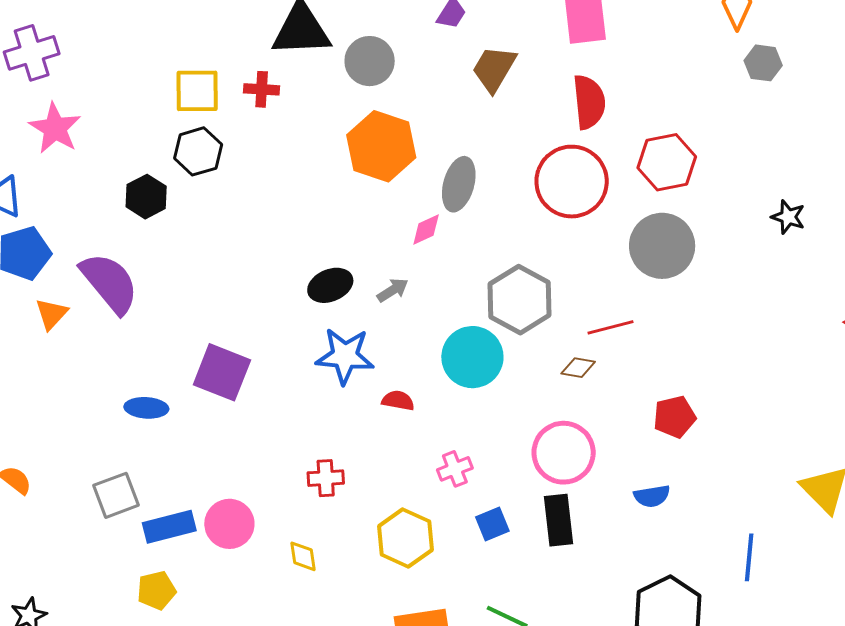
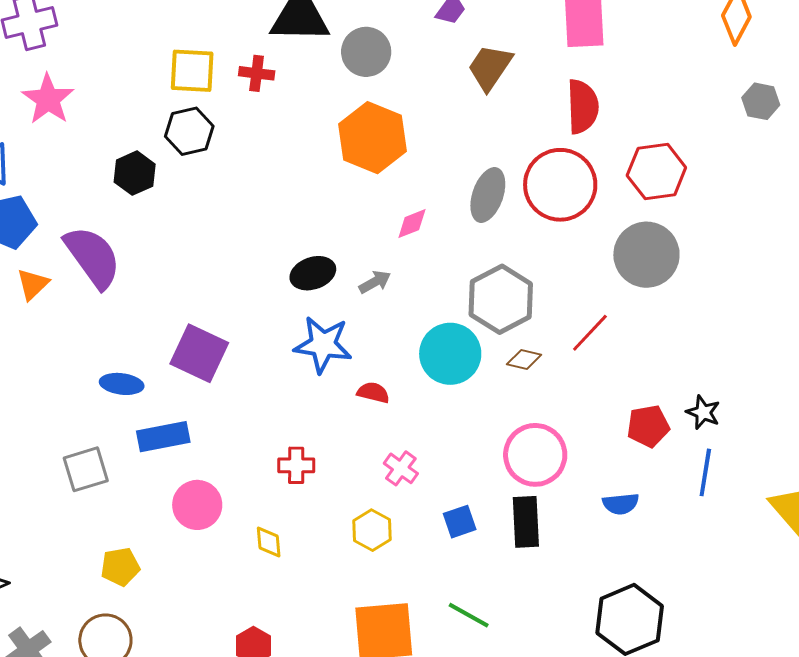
gray hexagon: (763, 63) -> (761, 101), moved
gray ellipse: (459, 184) -> (488, 195), moved
black star: (788, 217) -> (703, 412), moved
red line: (611, 327) -> (590, 333), turned -36
brown diamond: (578, 368) -> (524, 359), moved
pink cross: (455, 469) -> (401, 468), moved, turned -36
blue rectangle: (169, 527) -> (163, 437), moved
yellow hexagon: (405, 538) -> (372, 530), size x0.7
blue line: (749, 557) -> (705, 472), moved

